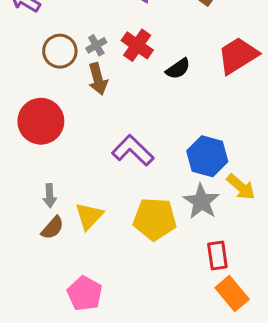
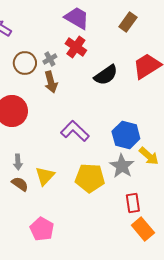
red cross: (137, 45) -> (76, 47), moved
black semicircle: (178, 69) -> (106, 75), size x1.4
brown semicircle: (53, 228) -> (20, 184), turned -96

